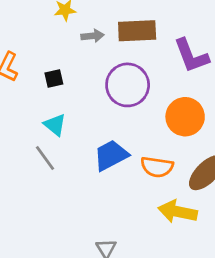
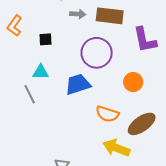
orange circle: (185, 117) -> (133, 82), size x0.7
cyan triangle: (55, 125) -> (41, 72), turned -48
blue trapezoid: (111, 155) -> (78, 84), moved

